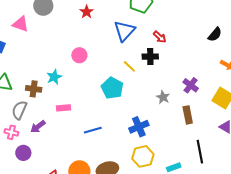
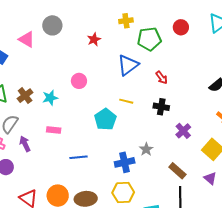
black cross: (150, 57) -> (161, 107), moved
yellow line: (129, 66) -> (126, 101), turned -40
brown cross: (34, 89) -> (25, 96), moved, turned 35
gray star: (163, 97) -> (146, 149), moved
brown rectangle: (188, 115) -> (177, 171), moved, turned -48
purple arrow: (38, 127) -> (25, 144), turned 91

